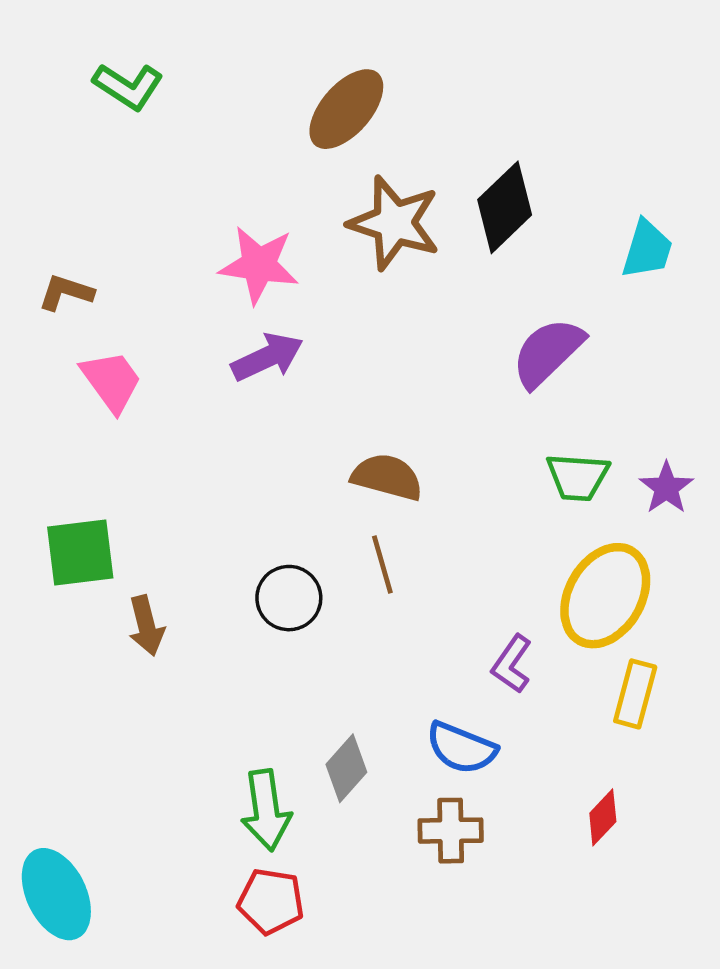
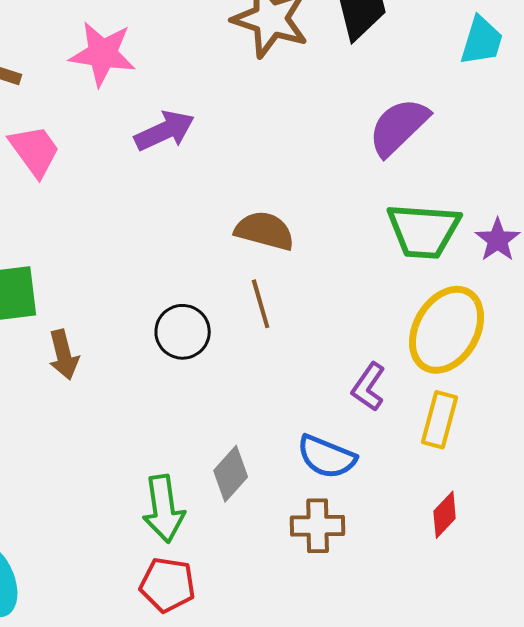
pink star: (259, 265) -> (103, 54), moved
green trapezoid: (578, 477) -> (424, 231), size x1.4
yellow rectangle: (635, 694) -> (440, 420), moved

